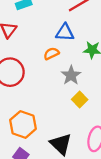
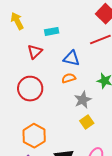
blue triangle: (65, 32) -> (72, 58), moved

